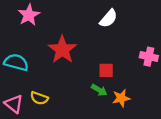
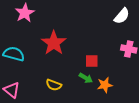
white semicircle: (109, 18) -> (122, 16), moved
yellow semicircle: (39, 98) -> (54, 85), moved

